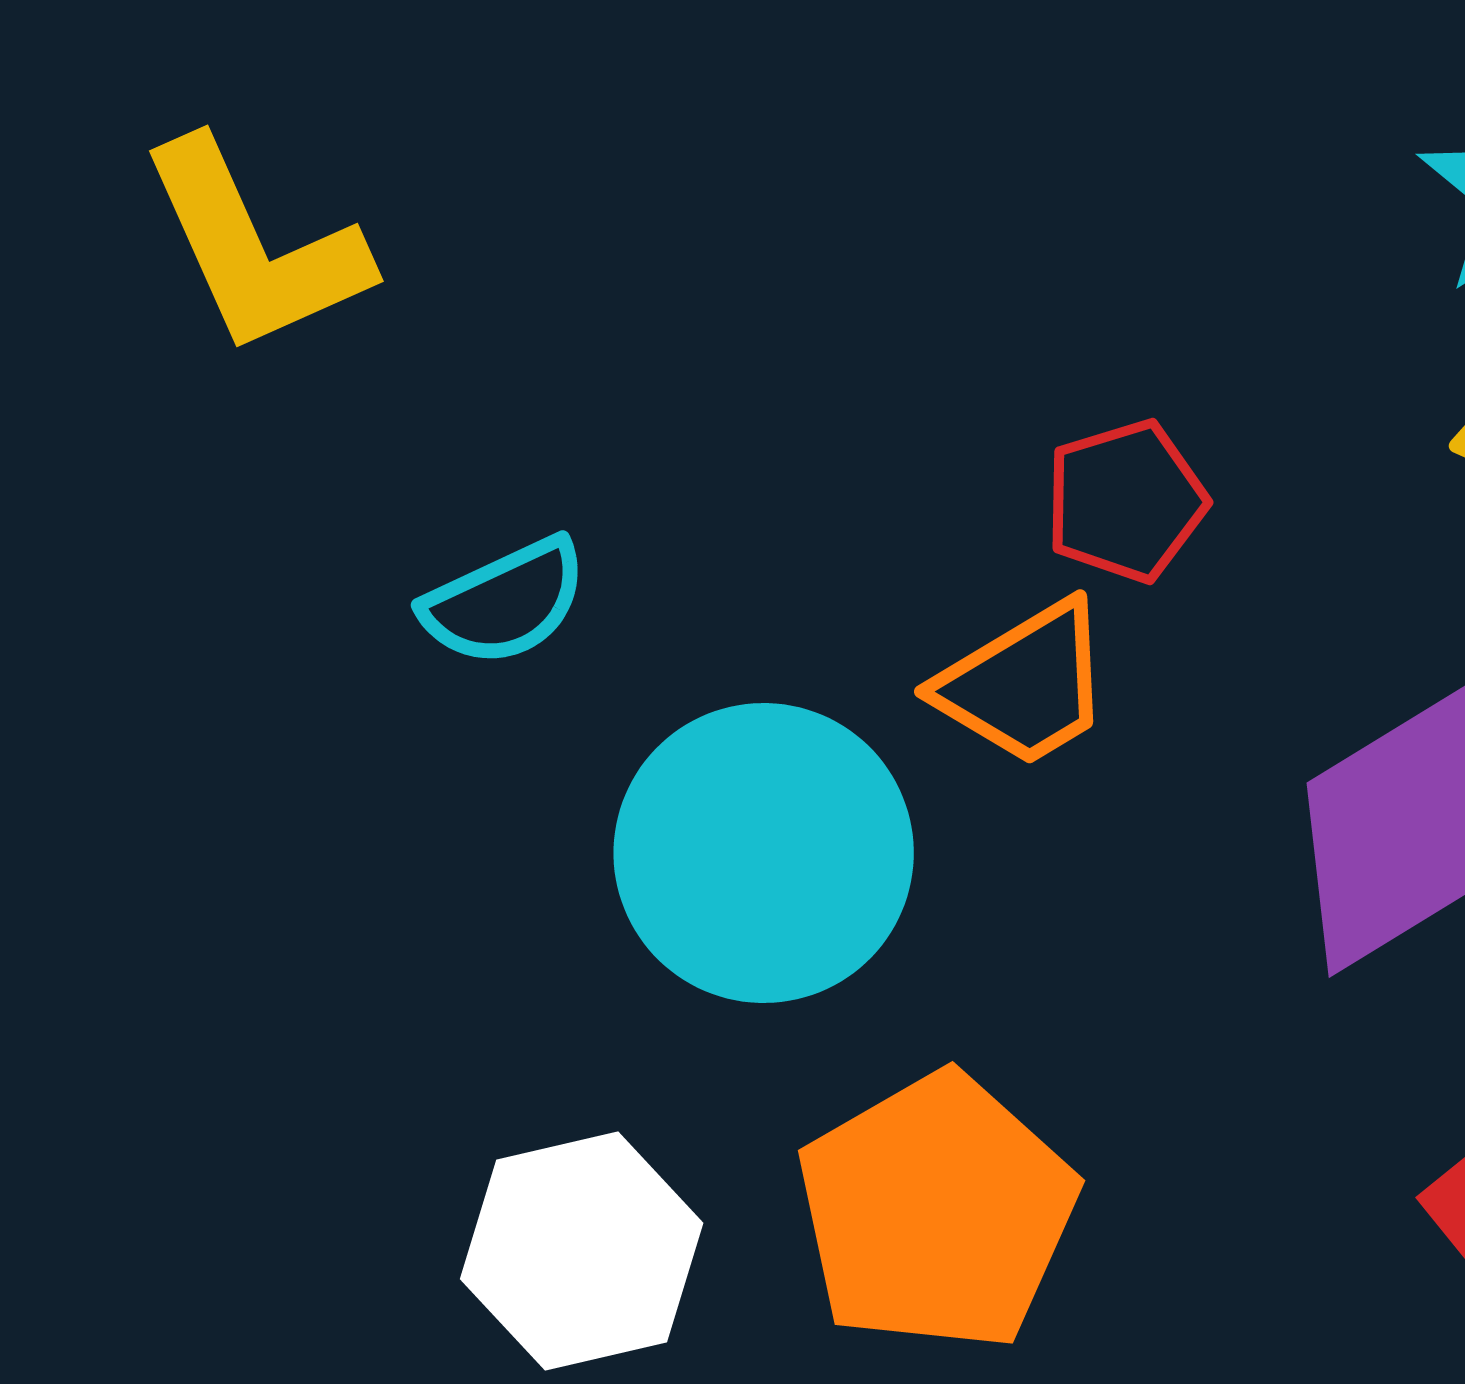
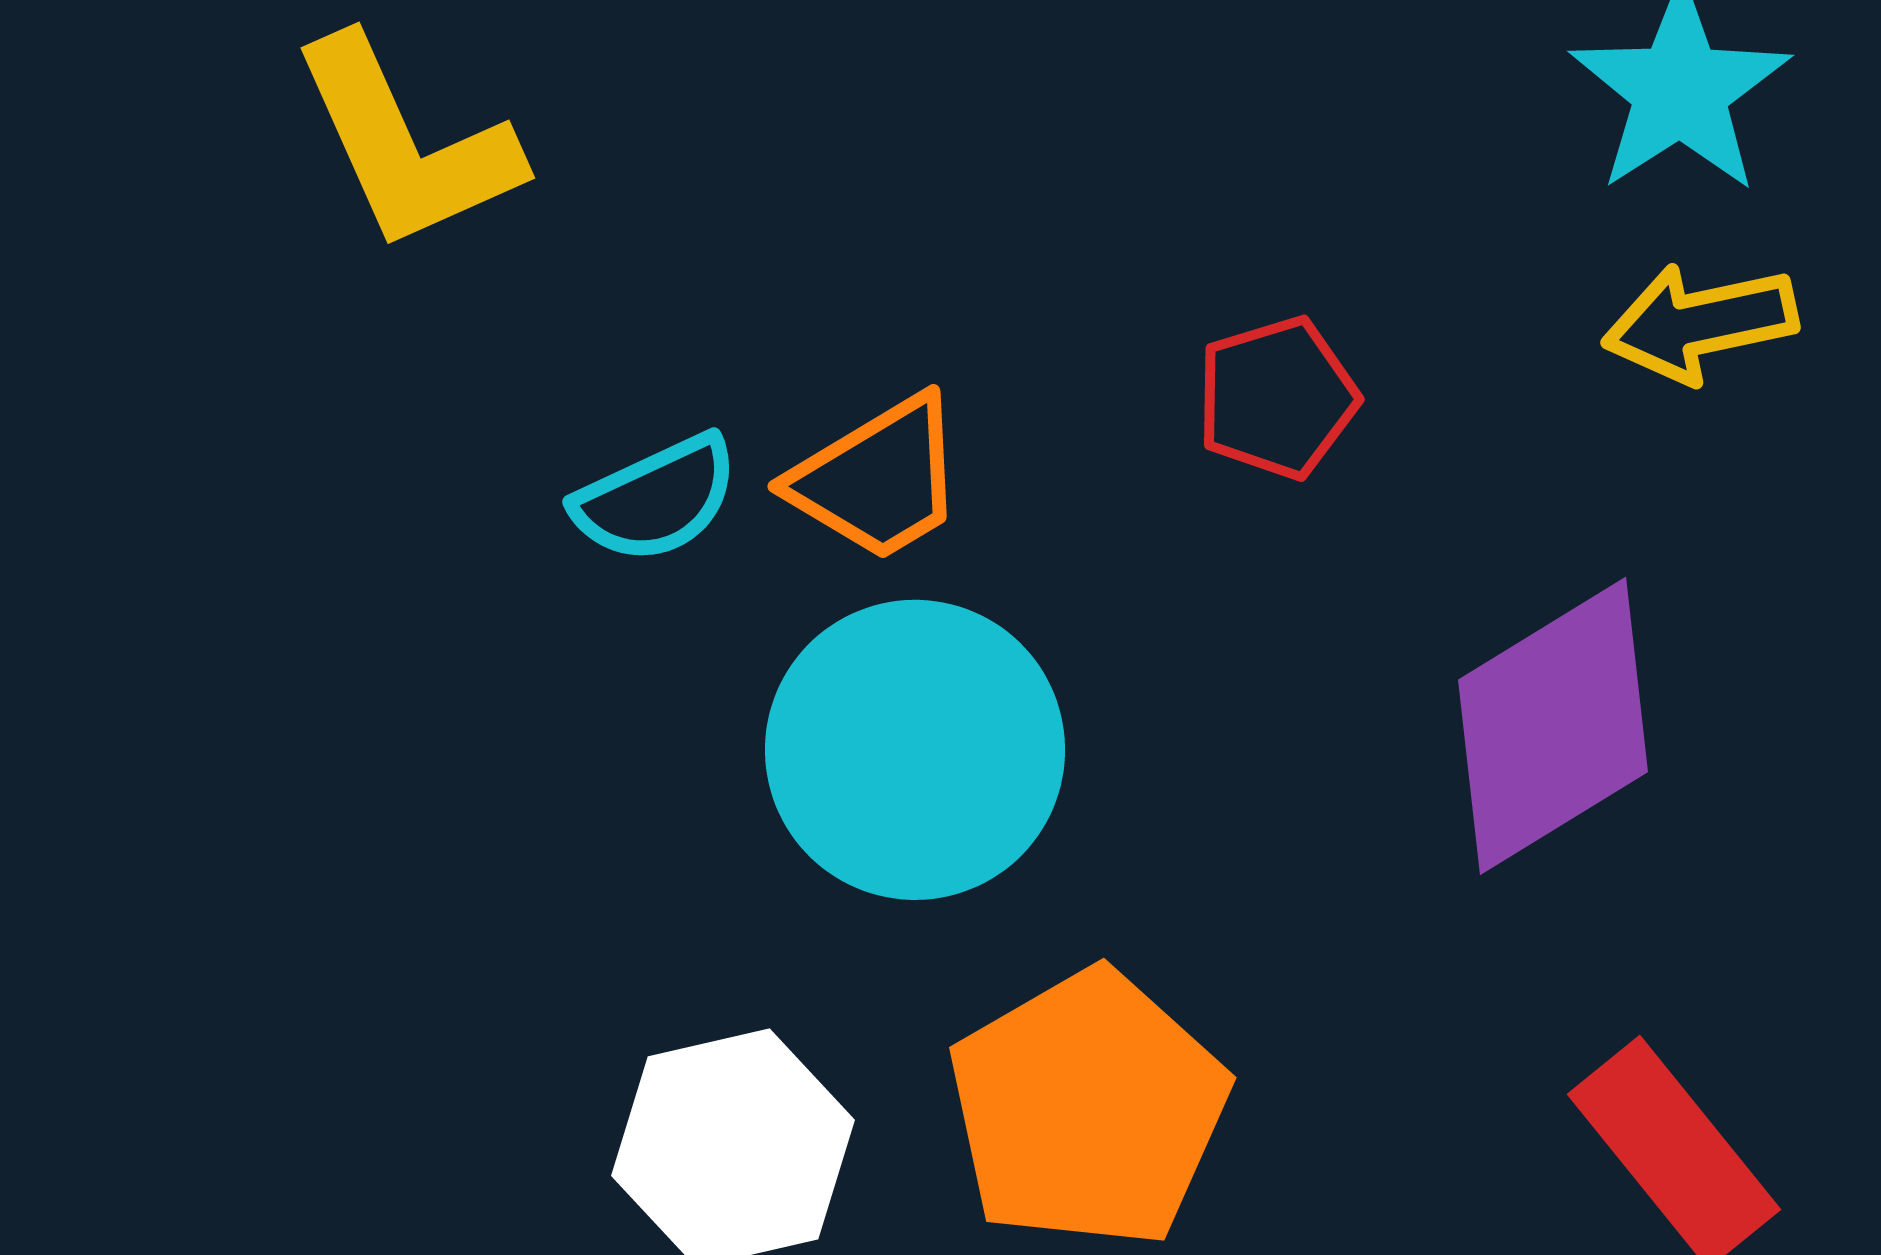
orange trapezoid: (1025, 684) -> (878, 479), moved

